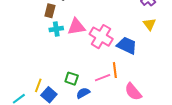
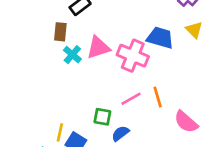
cyan cross: (56, 29) -> (72, 55), turned -32
blue trapezoid: (127, 45) -> (160, 38), moved
pink line: (103, 78) -> (131, 99), moved

